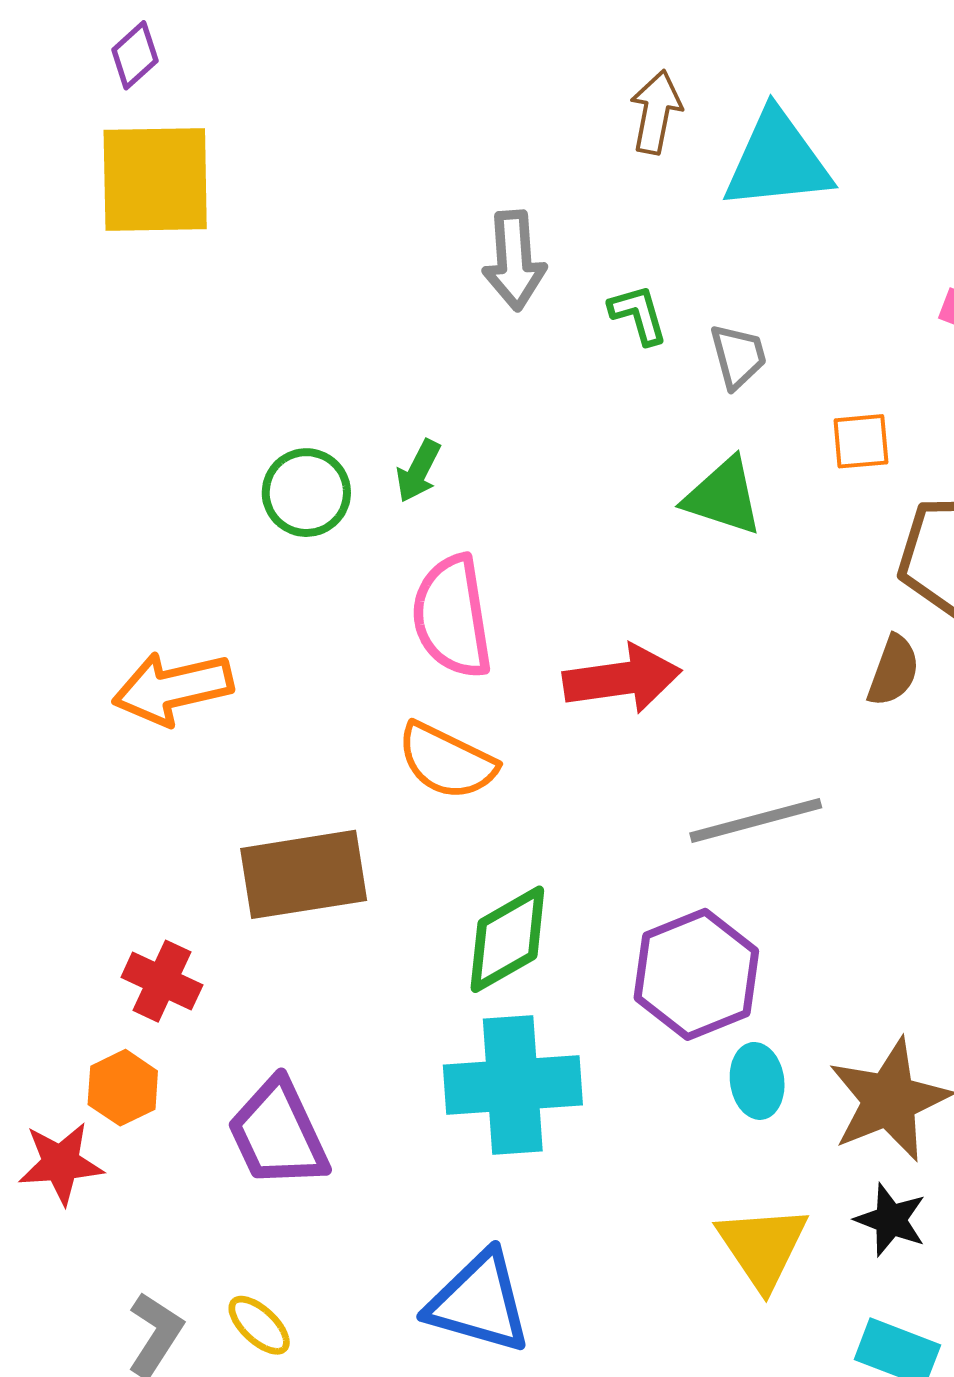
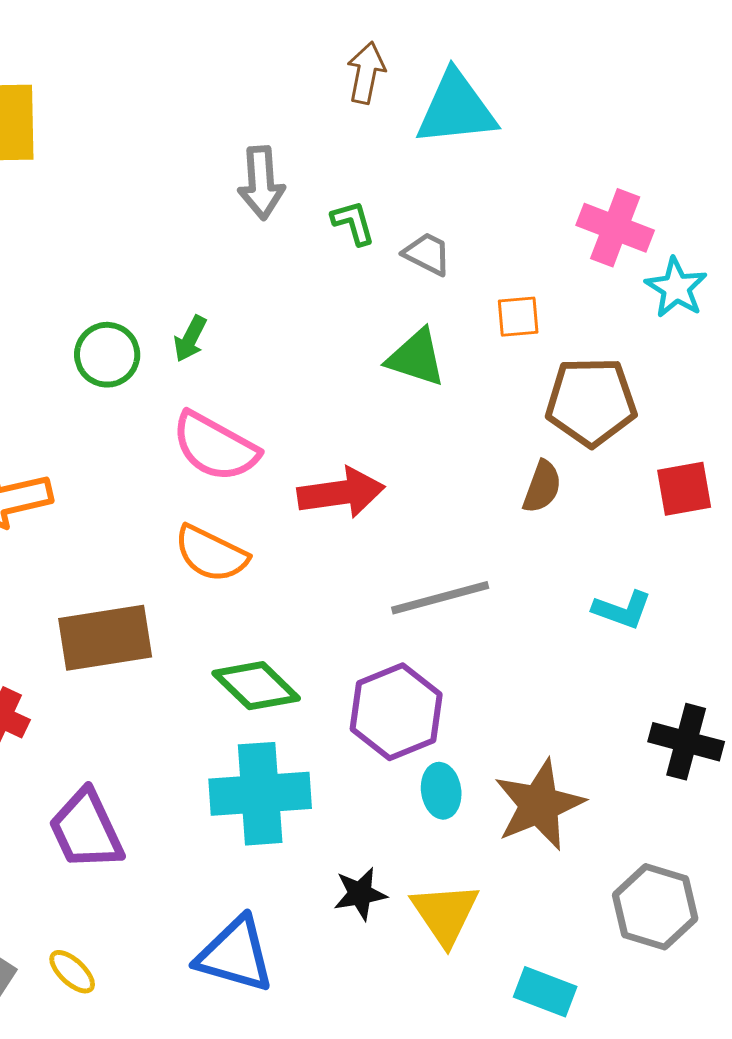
gray trapezoid: (738, 356) -> (427, 254), turned -48
pink semicircle: (452, 617) -> (215, 447), turned -52
green diamond: (507, 939) -> (256, 686), turned 74
black star: (891, 1220) -> (360, 894), moved, turned -30

